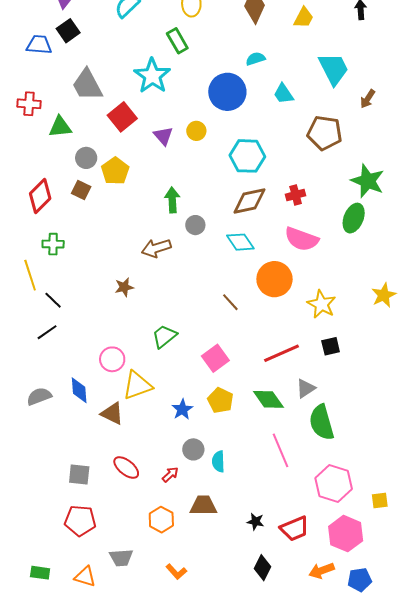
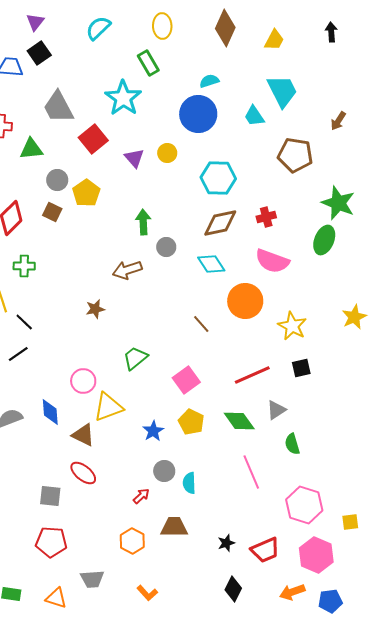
cyan semicircle: (255, 59) -> (209, 81), moved
cyan trapezoid: (334, 69) -> (282, 91), moved
green semicircle: (322, 422) -> (292, 444), size x0.6
red ellipse: (126, 467) -> (83, 473), moved
black star: (255, 522) -> (226, 543), turned -30

